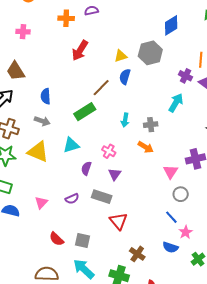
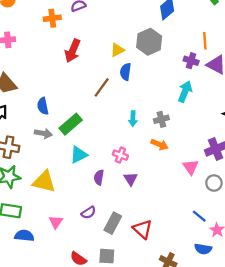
green rectangle: (85, 112) -> (71, 124), moved
yellow triangle: (38, 152) -> (44, 182), moved
gray circle: (181, 194) -> (214, 183), moved
gray rectangle: (102, 197) -> (113, 223), moved, turned -72

